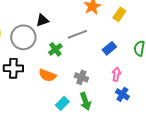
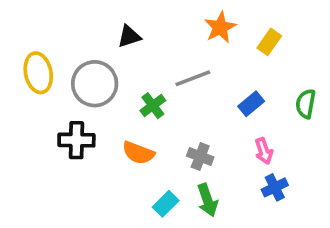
black triangle: (42, 20) -> (129, 36), moved
pink arrow: (116, 74) -> (264, 151), turned 152
blue cross: (122, 94) -> (275, 187), turned 32

